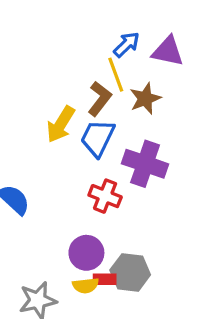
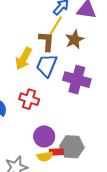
yellow line: (116, 75) -> (55, 26), turned 55
brown L-shape: (100, 99) -> (46, 41), turned -30
red cross: (105, 196) -> (29, 99), moved

